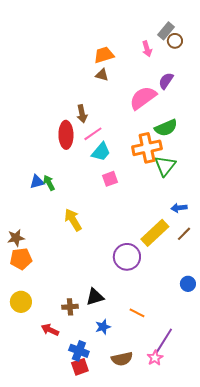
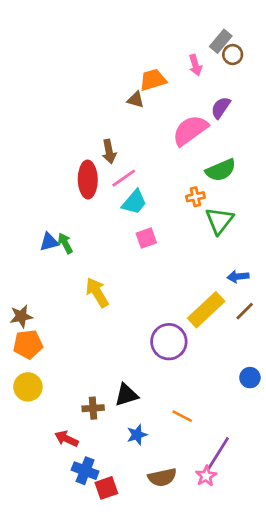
orange trapezoid: (104, 55) -> (153, 80), moved
orange cross: (147, 148) -> (195, 197), size x0.5
yellow circle: (21, 302) -> (28, 387), moved
blue cross: (79, 351) -> (85, 471), moved

